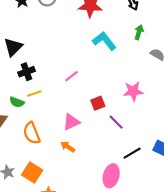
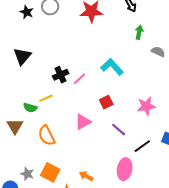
cyan L-shape: (104, 41) -> (112, 67), moved
black cross: (26, 72) -> (61, 75), moved
pink star: (133, 91) -> (146, 106), moved
purple line: (116, 122) -> (119, 130), moved
orange arrow: (68, 147) -> (86, 176), moved

